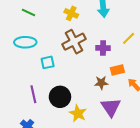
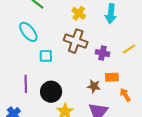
cyan ellipse: (25, 42) -> (28, 32), turned 40
brown cross: (74, 42) -> (76, 41), turned 35

